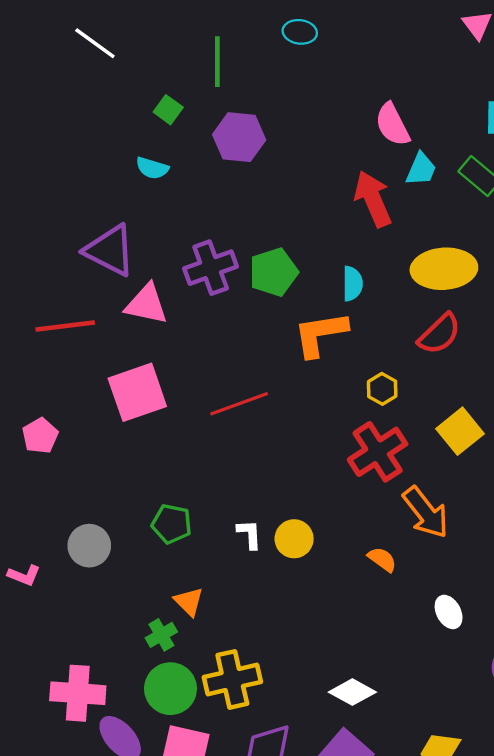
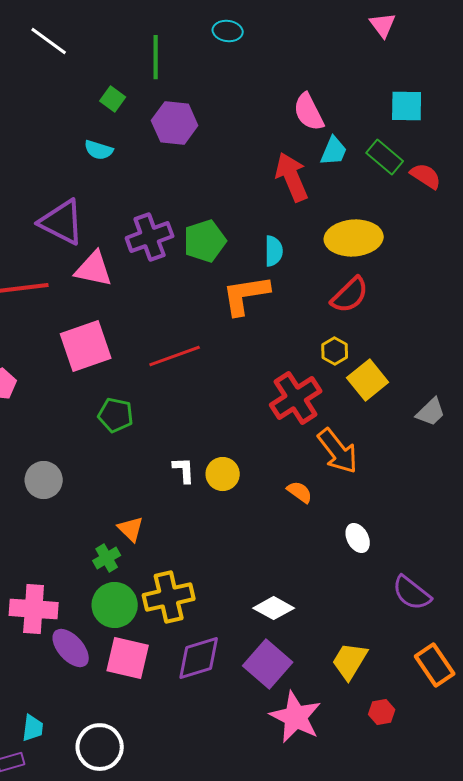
yellow hexagon: (382, 389) -> (335, 351), moved
green pentagon: (172, 524) -> (116, 415), moved

